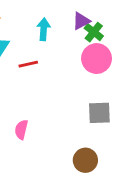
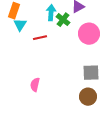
green cross: (94, 32) -> (63, 20), moved
brown circle: (85, 160) -> (88, 97), moved

